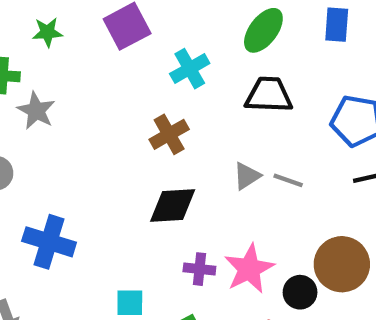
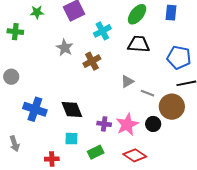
gray star: (36, 111) -> (65, 48), moved
gray line: (288, 180) -> (148, 93), moved
black diamond: (173, 206) -> (72, 110), moved, turned 70
brown circle: (342, 264) -> (172, 107), moved
black circle: (300, 292) -> (153, 124), moved

